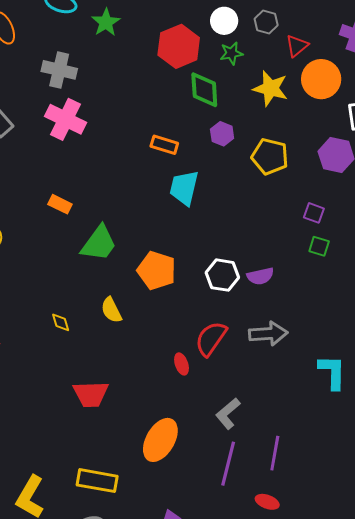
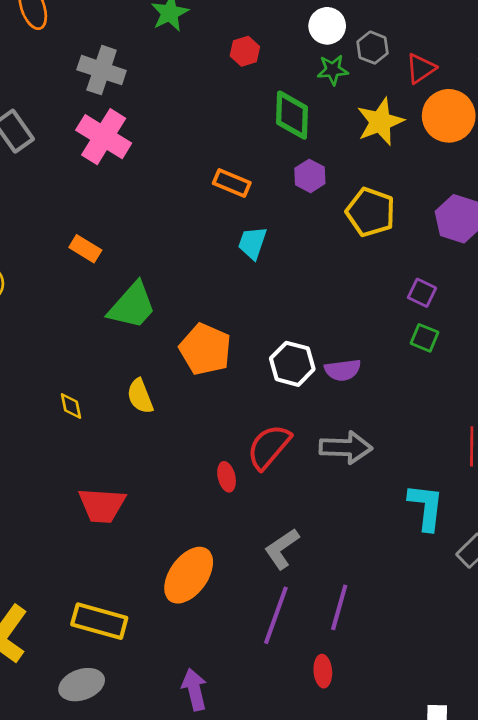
gray hexagon: (266, 22) -> (373, 48), moved
red hexagon: (179, 46) -> (245, 51), moved, size x0.5
yellow star: (271, 88) -> (380, 122), turned 30
cyan trapezoid: (184, 188) -> (252, 243), size x0.7
red ellipse: (267, 502) -> (323, 671), turned 60

